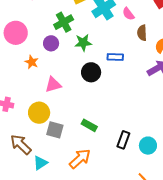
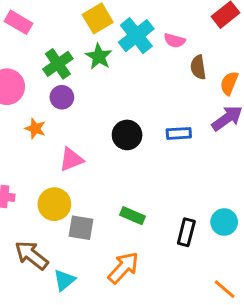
pink semicircle: (128, 14) -> (175, 41), turned -32
green cross: (64, 22) -> (58, 64), moved
green star: (83, 43) -> (99, 57), moved, turned -30
blue rectangle: (115, 57) -> (179, 133), moved
cyan circle: (148, 146) -> (224, 222), moved

